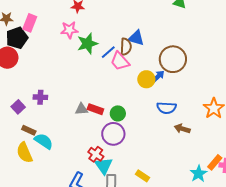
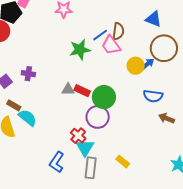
blue triangle: (136, 38) -> (153, 19), moved
green star: (87, 44) -> (80, 50), moved
green circle: (118, 113) -> (104, 97), size x1.5

